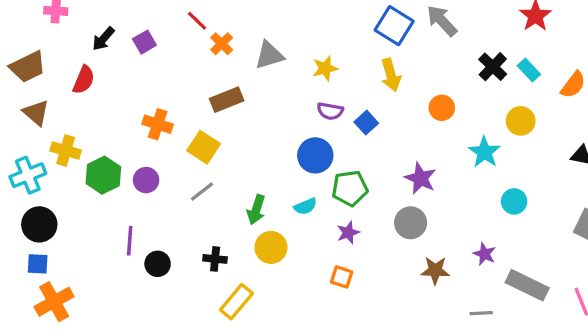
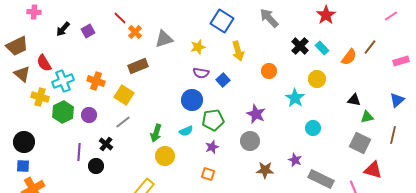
blue square: (394, 26) -> (222, 21), moved
red semicircle: (84, 80) -> (44, 63), moved, turned 126
cyan cross: (28, 175) -> (63, 81), moved
black cross: (215, 259) -> (106, 144), moved, turned 32

